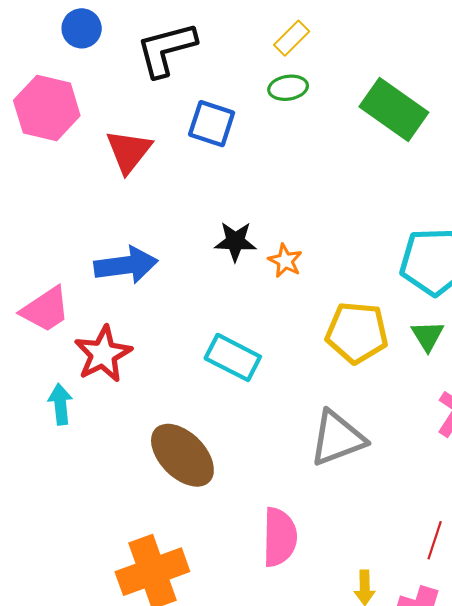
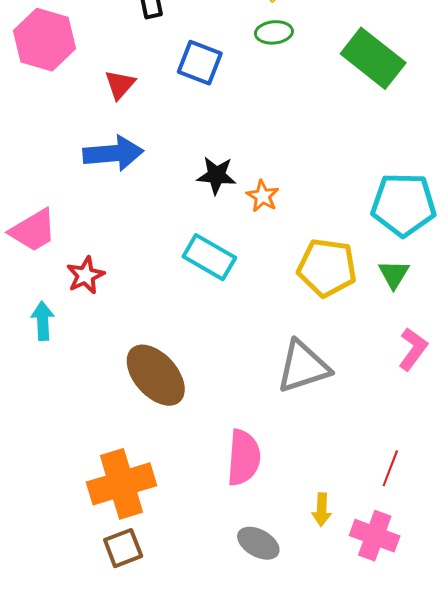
red triangle: (129, 151) -> (120, 85), size x0.7
blue arrow: (126, 265) -> (113, 153), moved
red star: (103, 354) -> (85, 275), size x0.7
cyan rectangle: (233, 357) -> (209, 257), moved

